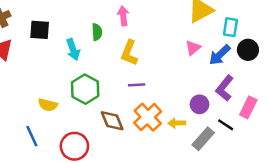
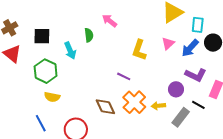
pink arrow: (123, 16) -> (110, 21), turned -42
yellow L-shape: (129, 53) -> (139, 50), moved
purple line: (137, 85) -> (124, 76), turned 32
purple L-shape: (225, 88) -> (196, 75), turned -100
green hexagon: (85, 89) -> (46, 71), moved

